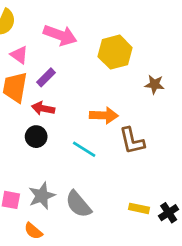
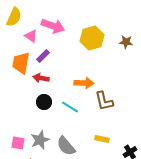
pink triangle: (19, 55) -> (31, 36), moved
brown star: (154, 84) -> (126, 42), moved
black circle: (36, 137) -> (44, 102), moved
yellow rectangle: (139, 208) -> (102, 139), moved

